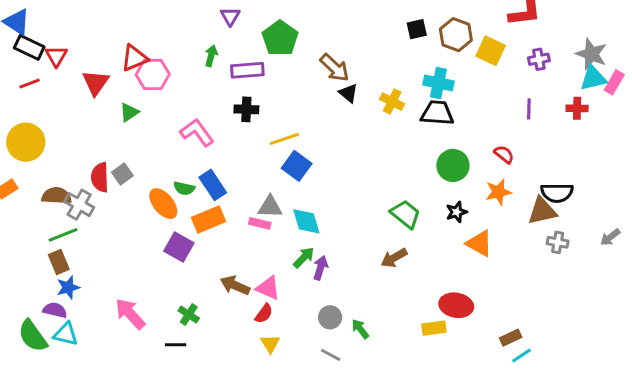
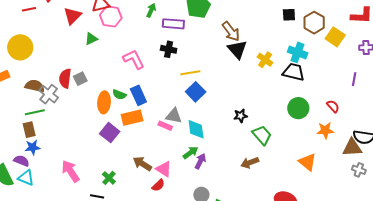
black triangle: (348, 93) -> (237, 49), size x1.5
orange ellipse: (163, 204) -> (104, 102), turned 35
black star: (457, 212) -> (241, 116), moved

